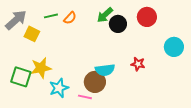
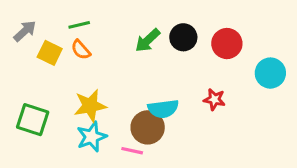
green arrow: (105, 15) -> (148, 40), moved
red circle: (147, 17) -> (227, 44), moved
orange semicircle: (70, 18) -> (81, 50), moved, turned 96
gray arrow: (16, 20) -> (25, 31), size x0.7
yellow star: (41, 68) -> (90, 106), moved

